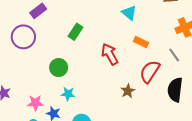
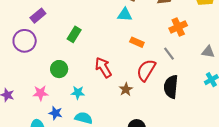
cyan triangle: (129, 13) -> (125, 15), turned -35
red arrow: (110, 54) -> (103, 67), moved
cyan star: (68, 94) -> (78, 93), moved
pink star: (35, 103) -> (40, 93), moved

